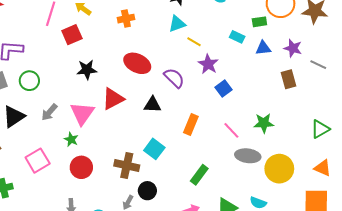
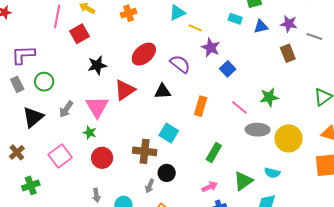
red ellipse: (137, 63) -> (144, 54), turned -60

